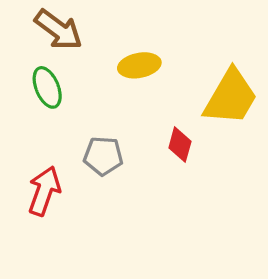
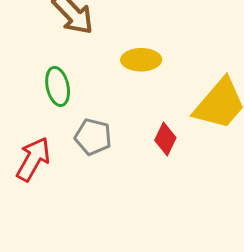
green ellipse: (47, 87) -> (58, 86), moved

